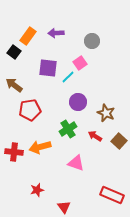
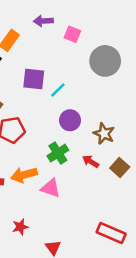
purple arrow: (56, 33) -> (43, 21), moved
gray circle: (92, 41) -> (105, 61), moved, size x1.6
pink square: (80, 63) -> (72, 34), moved, turned -32
pink triangle: (76, 163) -> (51, 188), moved

